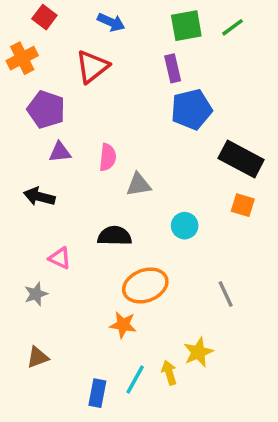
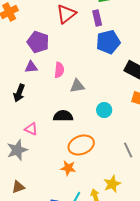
red triangle: (92, 67) -> (66, 14), moved
purple pentagon: (46, 109) -> (38, 42), moved
black arrow: (39, 197) -> (19, 93), turned -84
gray star: (36, 294) -> (17, 150), size x1.5

